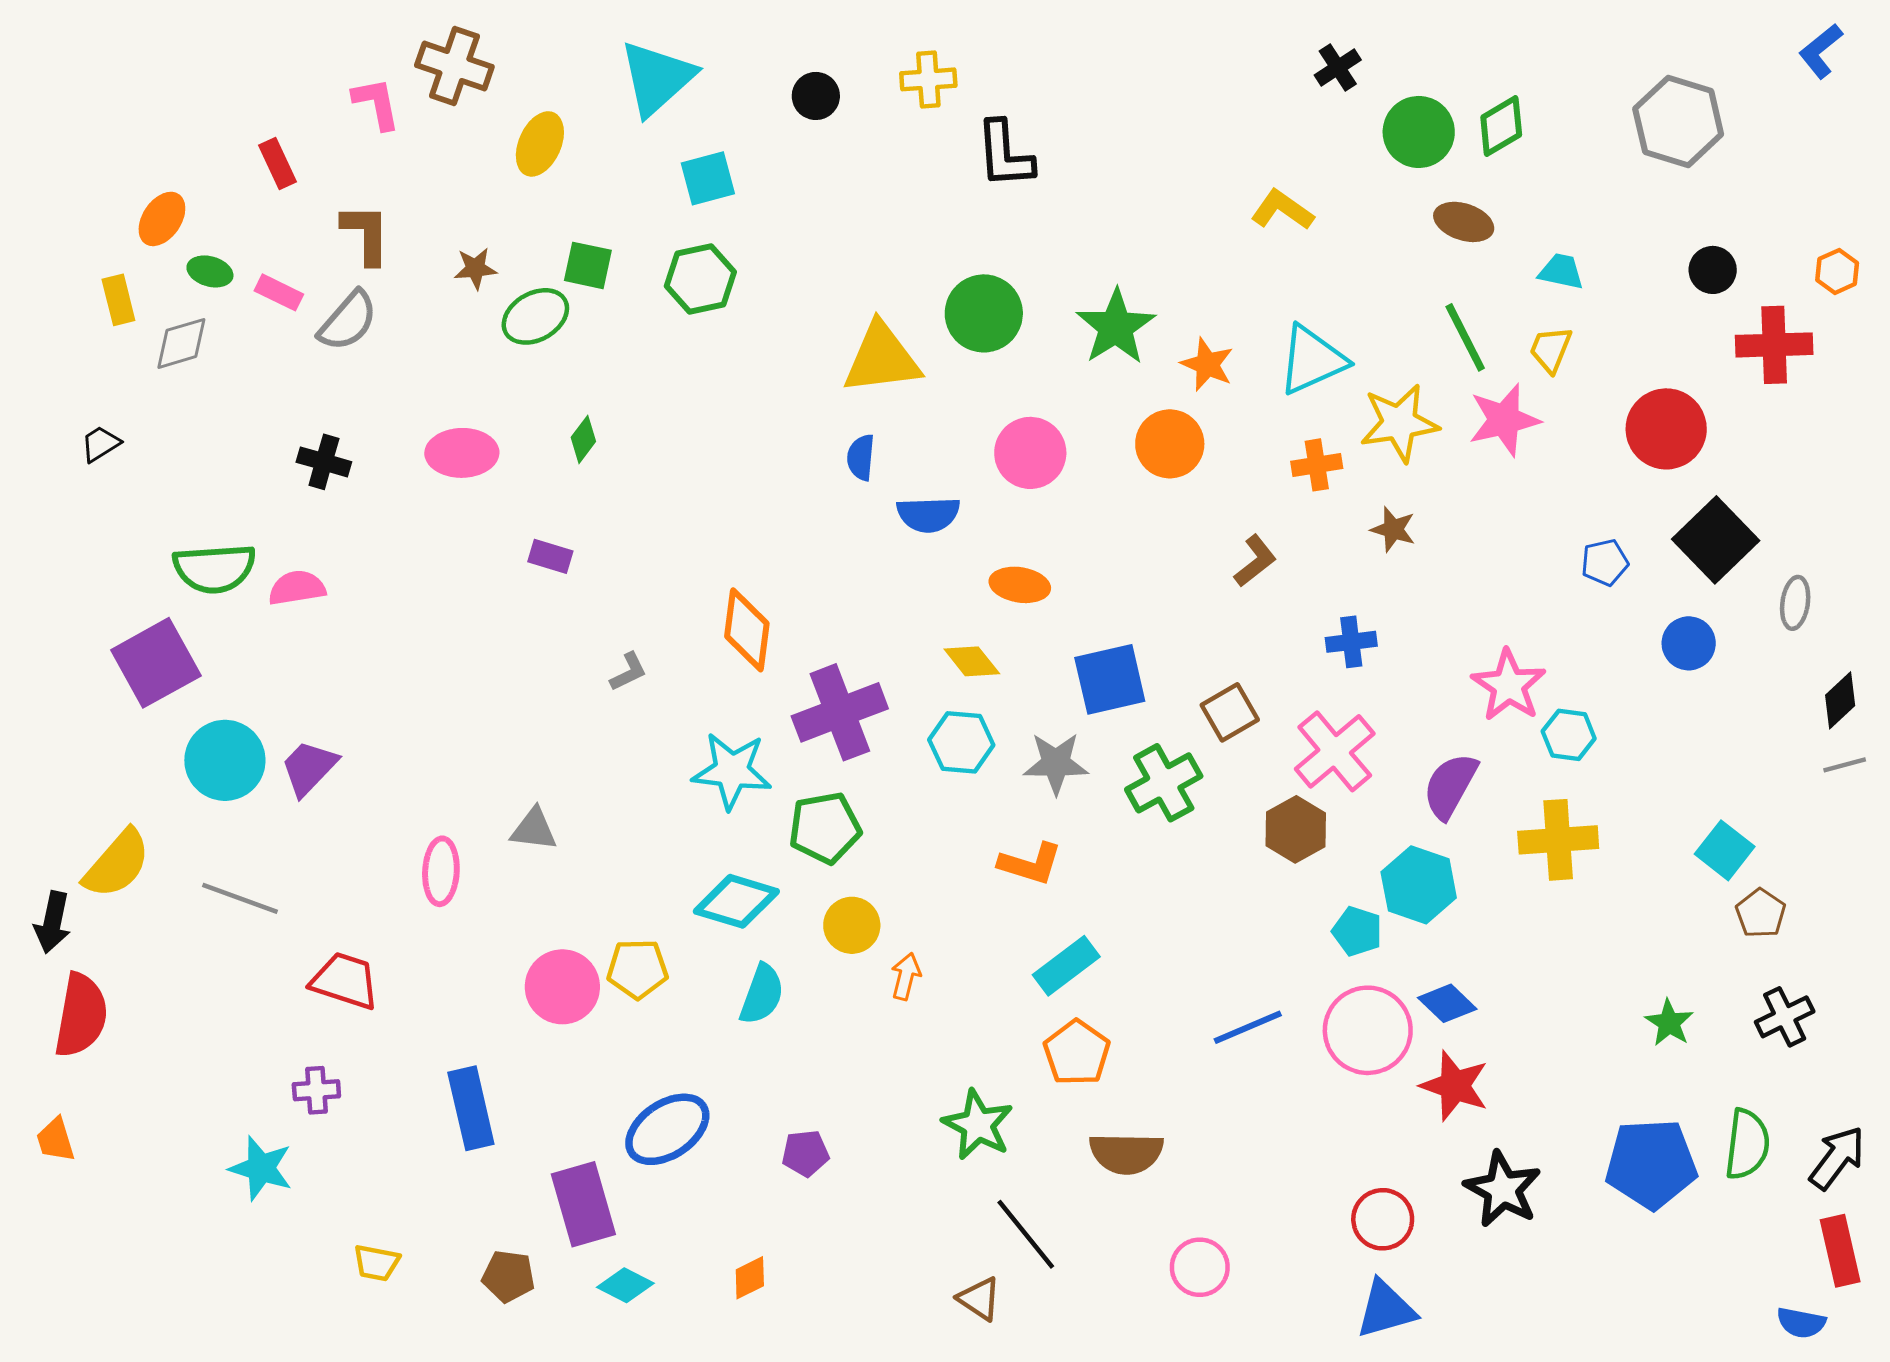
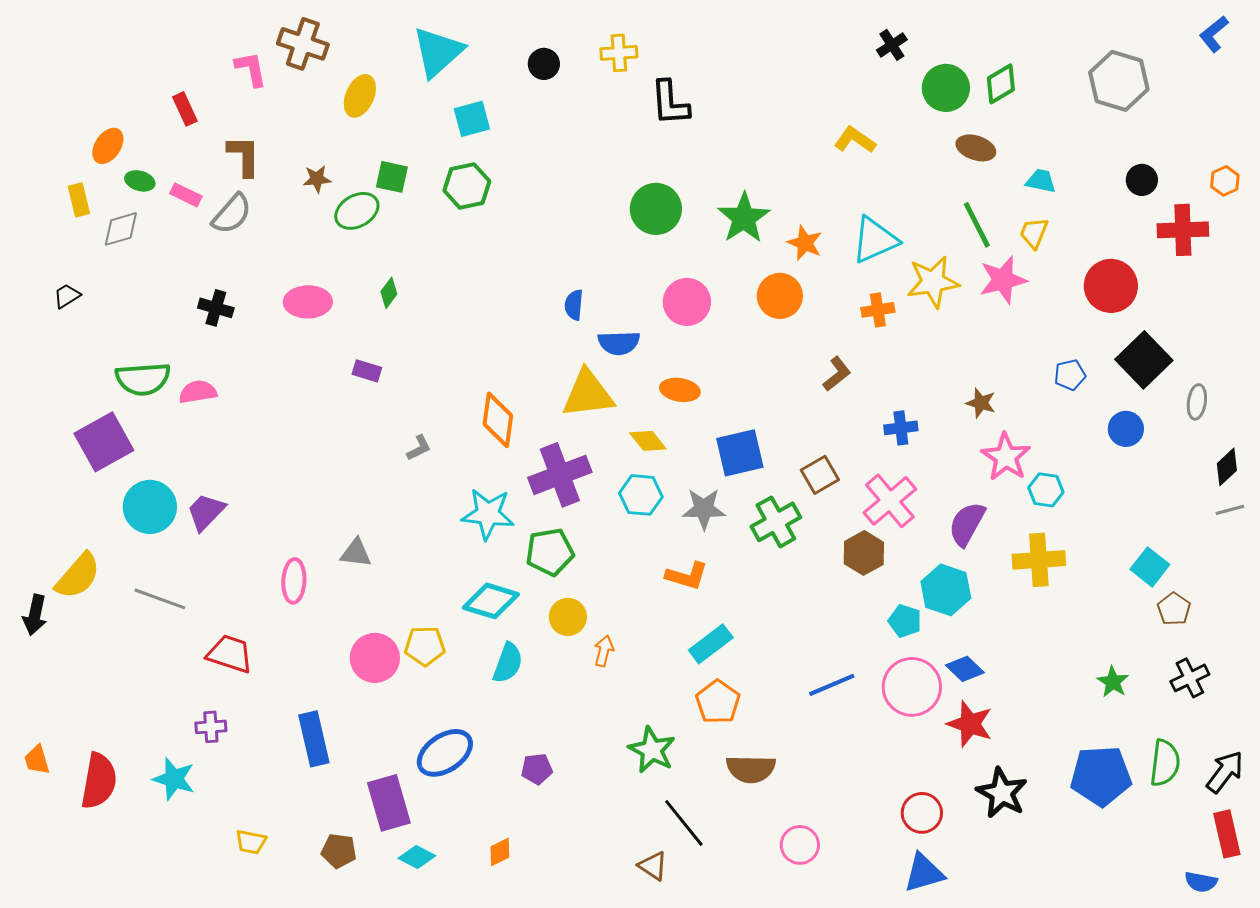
yellow triangle: (882, 358) -> (588, 394), moved
brown star: (1393, 529) -> (981, 403), moved
red semicircle: (81, 1015) -> (99, 781), moved

